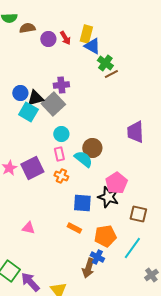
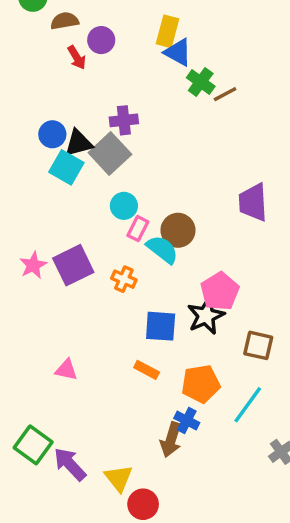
red arrow: (65, 38) -> (77, 58), moved
brown line: (111, 74) -> (225, 94), moved
pink rectangle: (59, 154) -> (138, 229), moved, turned 40
black star: (108, 197) -> (206, 316), turned 30

